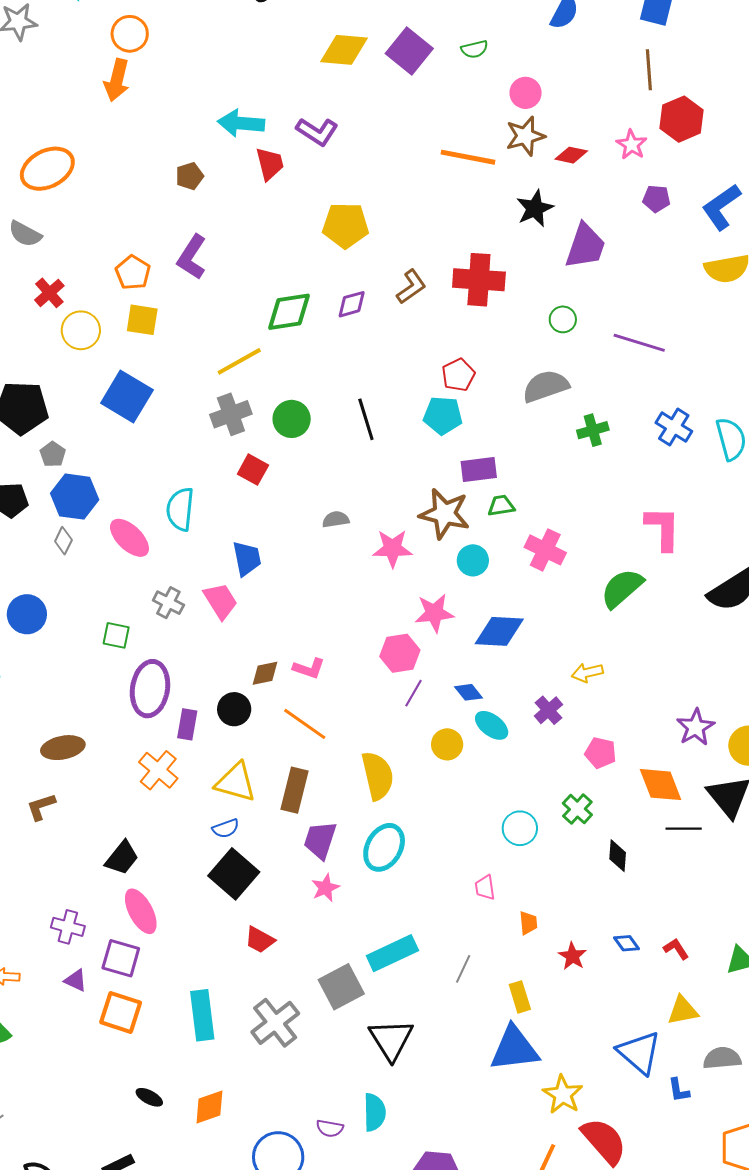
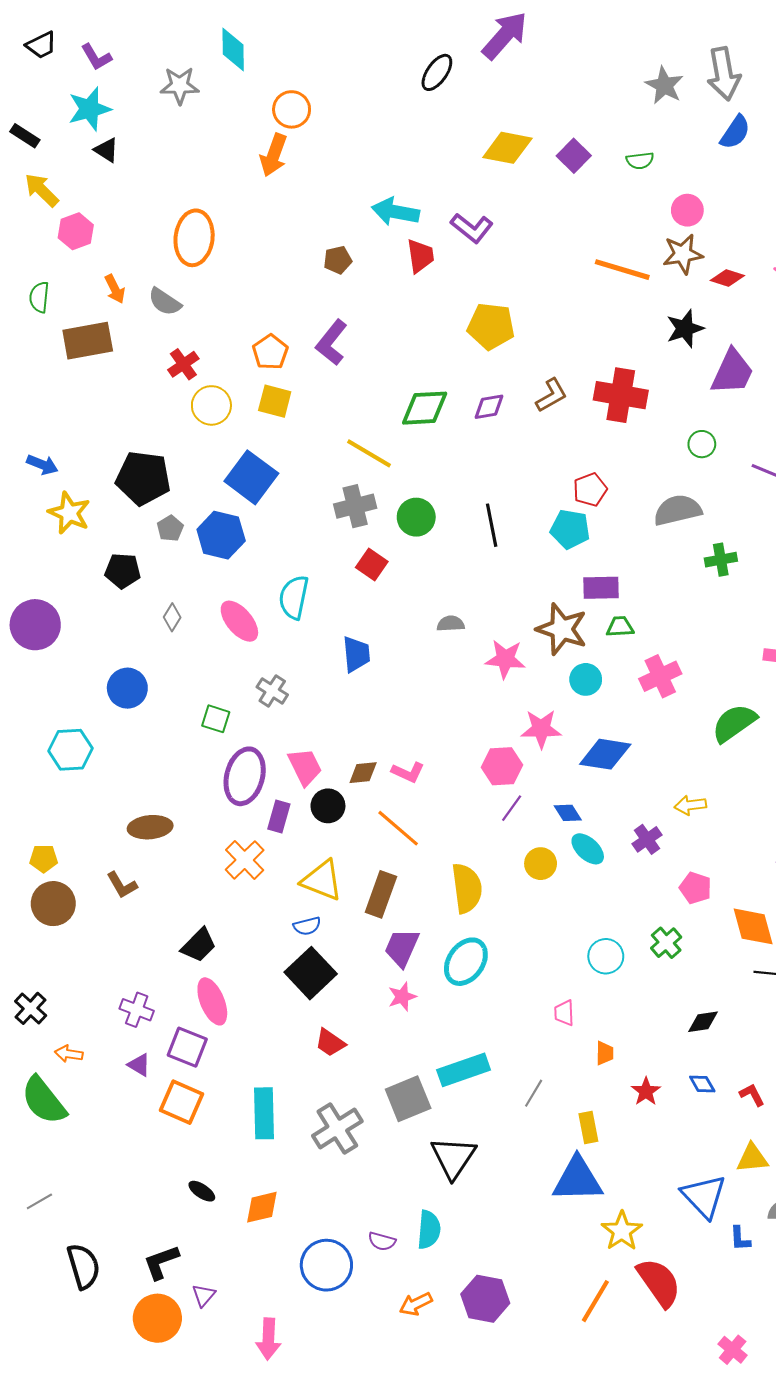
purple square: (409, 51) -> (574, 156), size x0.7
orange ellipse: (47, 169) -> (194, 238), turned -62
yellow line: (239, 361) -> (369, 453), turned 54
blue hexagon: (75, 497) -> (221, 535), moved
pink cross: (545, 550) -> (660, 676), turned 33
pink trapezoid: (220, 601) -> (305, 767), moved
brown L-shape: (41, 807) -> (122, 885), turned -108
black diamond: (618, 856) -> (703, 1022), moved, turned 72

